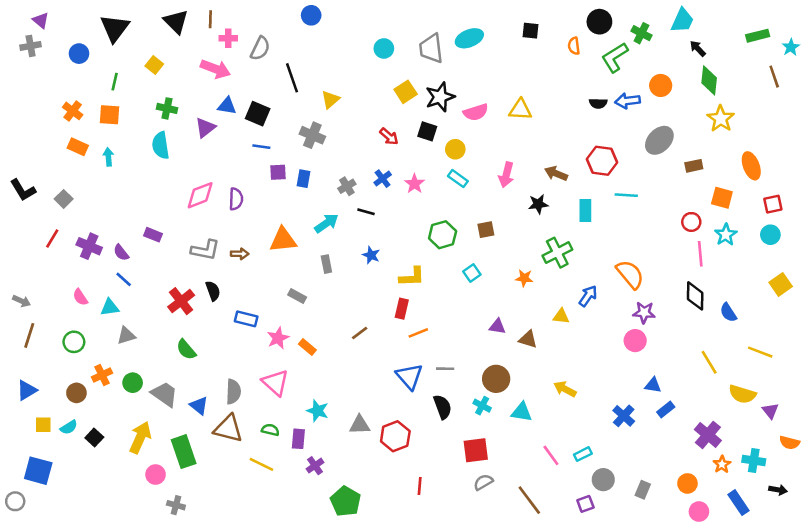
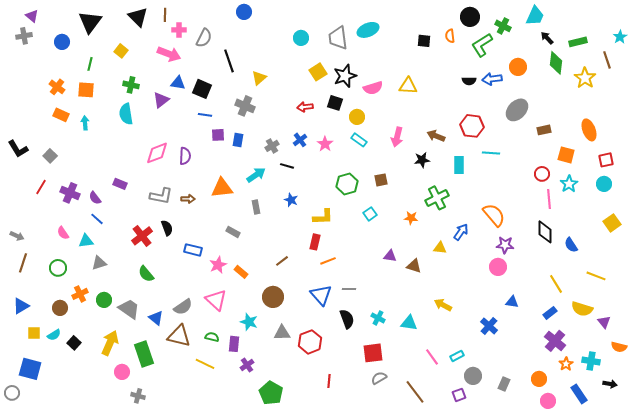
black square: (531, 31) -> (424, 41), moved
green rectangle: (758, 36) -> (578, 42), moved
yellow star: (721, 119) -> (585, 78), moved
red arrow: (389, 136) -> (305, 107), turned 133
brown circle: (496, 379) -> (273, 297), moved
gray semicircle: (233, 392) -> (183, 307), turned 54
blue rectangle: (666, 409) -> (550, 313), moved

